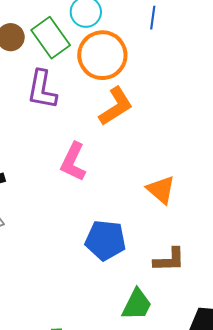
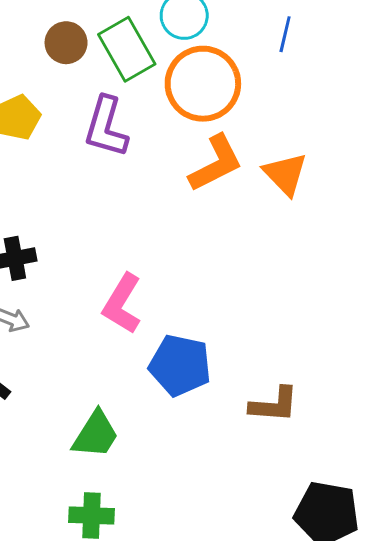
pink L-shape: (73, 162) -> (122, 304), moved
orange triangle: (161, 190) -> (285, 174), moved
green trapezoid: (137, 305) -> (96, 435), moved

